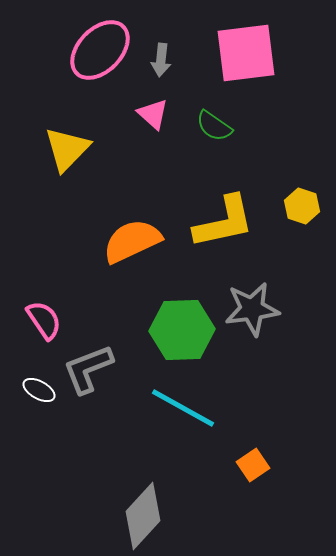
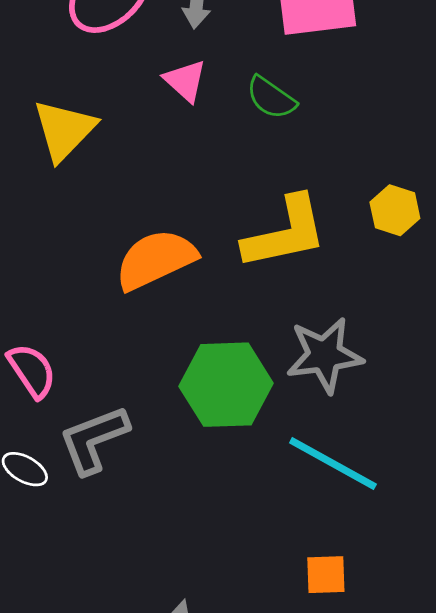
cyan line: (183, 408) -> (333, 464), moved
orange square: (253, 465) -> (326, 575), turned 32

